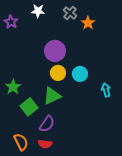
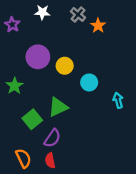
purple circle: (55, 51) -> (38, 57), moved
yellow circle: (58, 73) -> (65, 66), moved
green star: (13, 87) -> (14, 86), moved
red semicircle: (45, 144) -> (50, 160), turned 72

